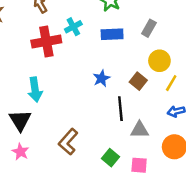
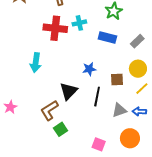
brown square: (138, 81) -> (117, 80), turned 32
black triangle: (20, 120) -> (69, 91), moved
gray triangle: (140, 130) -> (119, 110), moved, turned -35
green square: (110, 158) -> (61, 129), moved

